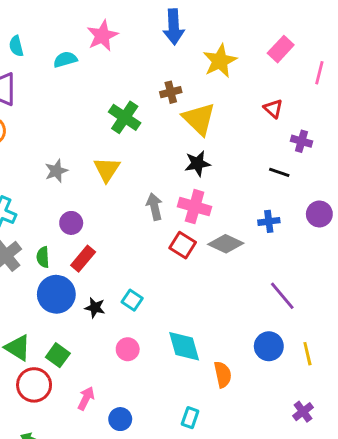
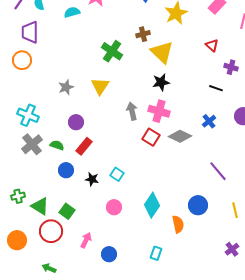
blue cross: (269, 221) -> (209, 121), turned -32
green semicircle: (43, 257) -> (57, 145), turned 112
blue circle: (56, 294) -> (66, 170), size x0.6
cyan diamond: (184, 346) -> (152, 205), turned 50
blue circle: (269, 346) -> (198, 205), moved

